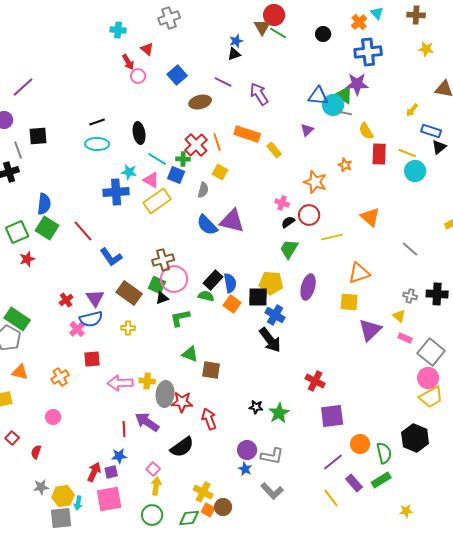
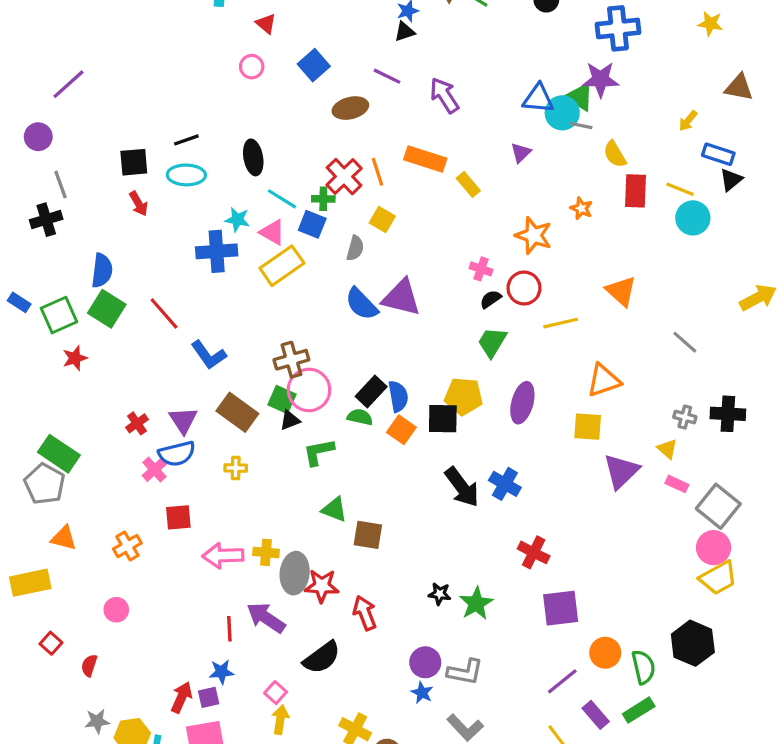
red arrow: (128, 62) -> (139, 204), moved
black square: (38, 136) -> (134, 162), moved
blue cross: (275, 315) -> (505, 484), moved

